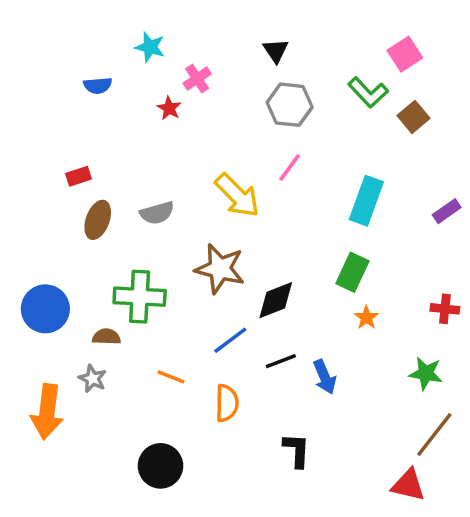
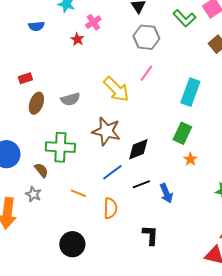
green L-shape: (368, 92) -> (184, 18), moved
brown semicircle: (106, 337) -> (41, 170), turned 49

